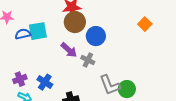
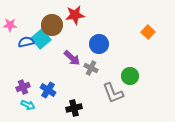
brown circle: (75, 22) -> (52, 25), moved
cyan square: (38, 31) -> (41, 39), turned -30
green circle: (127, 89) -> (130, 76), moved

